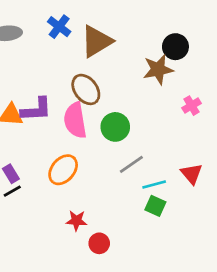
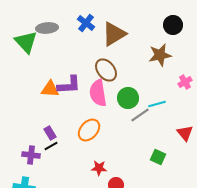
black circle: (175, 47) -> (173, 25), moved
gray line: (131, 164) -> (140, 115), moved
cyan line: (154, 184) -> (157, 104), moved

